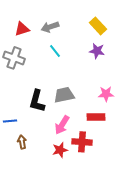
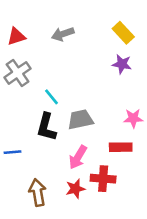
red triangle: (22, 29) -> (16, 36), moved
cyan line: (55, 51) -> (51, 97), moved
gray cross: (14, 58) -> (18, 73), turned 35
brown arrow: (22, 142) -> (38, 192), moved, size x1.5

